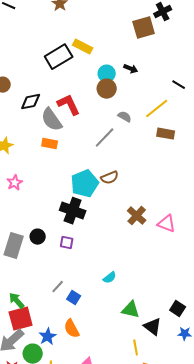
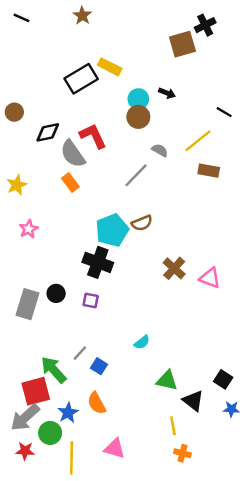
orange rectangle: (50, 144) -> (70, 182), turned 42
green arrow: (17, 301) -> (54, 370), moved, size x1.4

